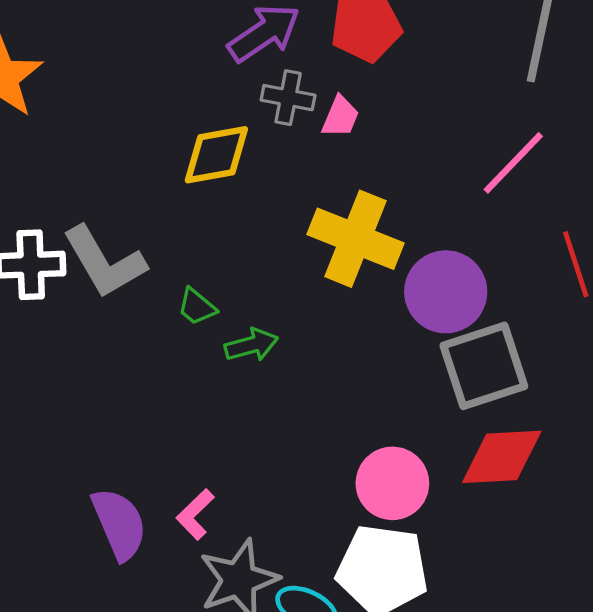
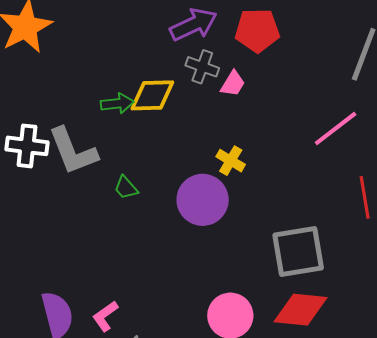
yellow cross: (355, 239) -> (231, 161), size x0.5
purple circle: (446, 292) -> (203, 200), moved
green arrow: (251, 345) -> (117, 103), moved

